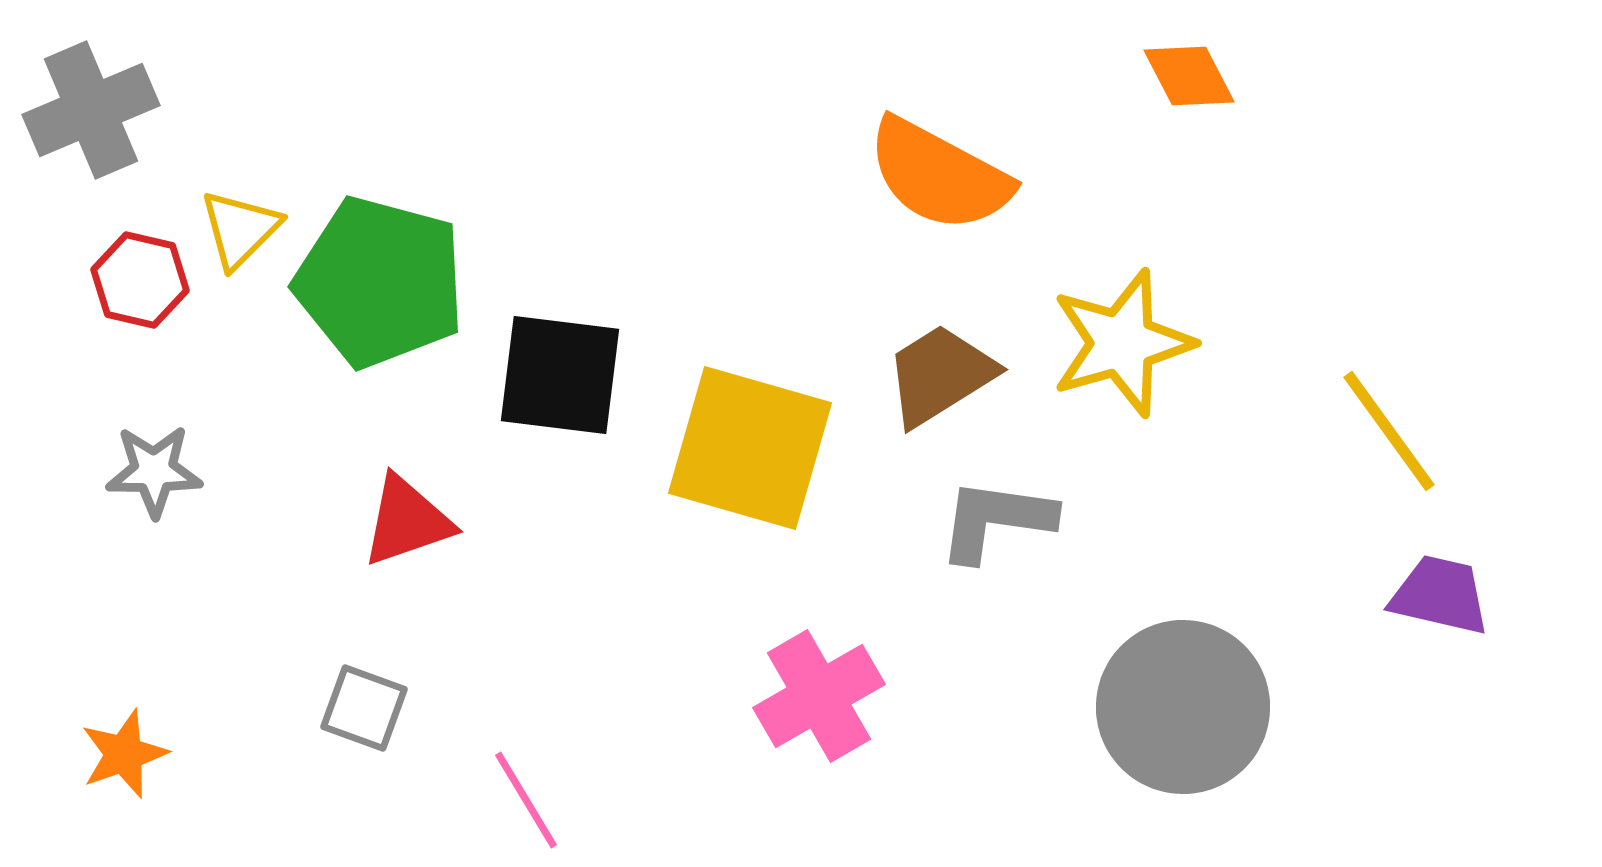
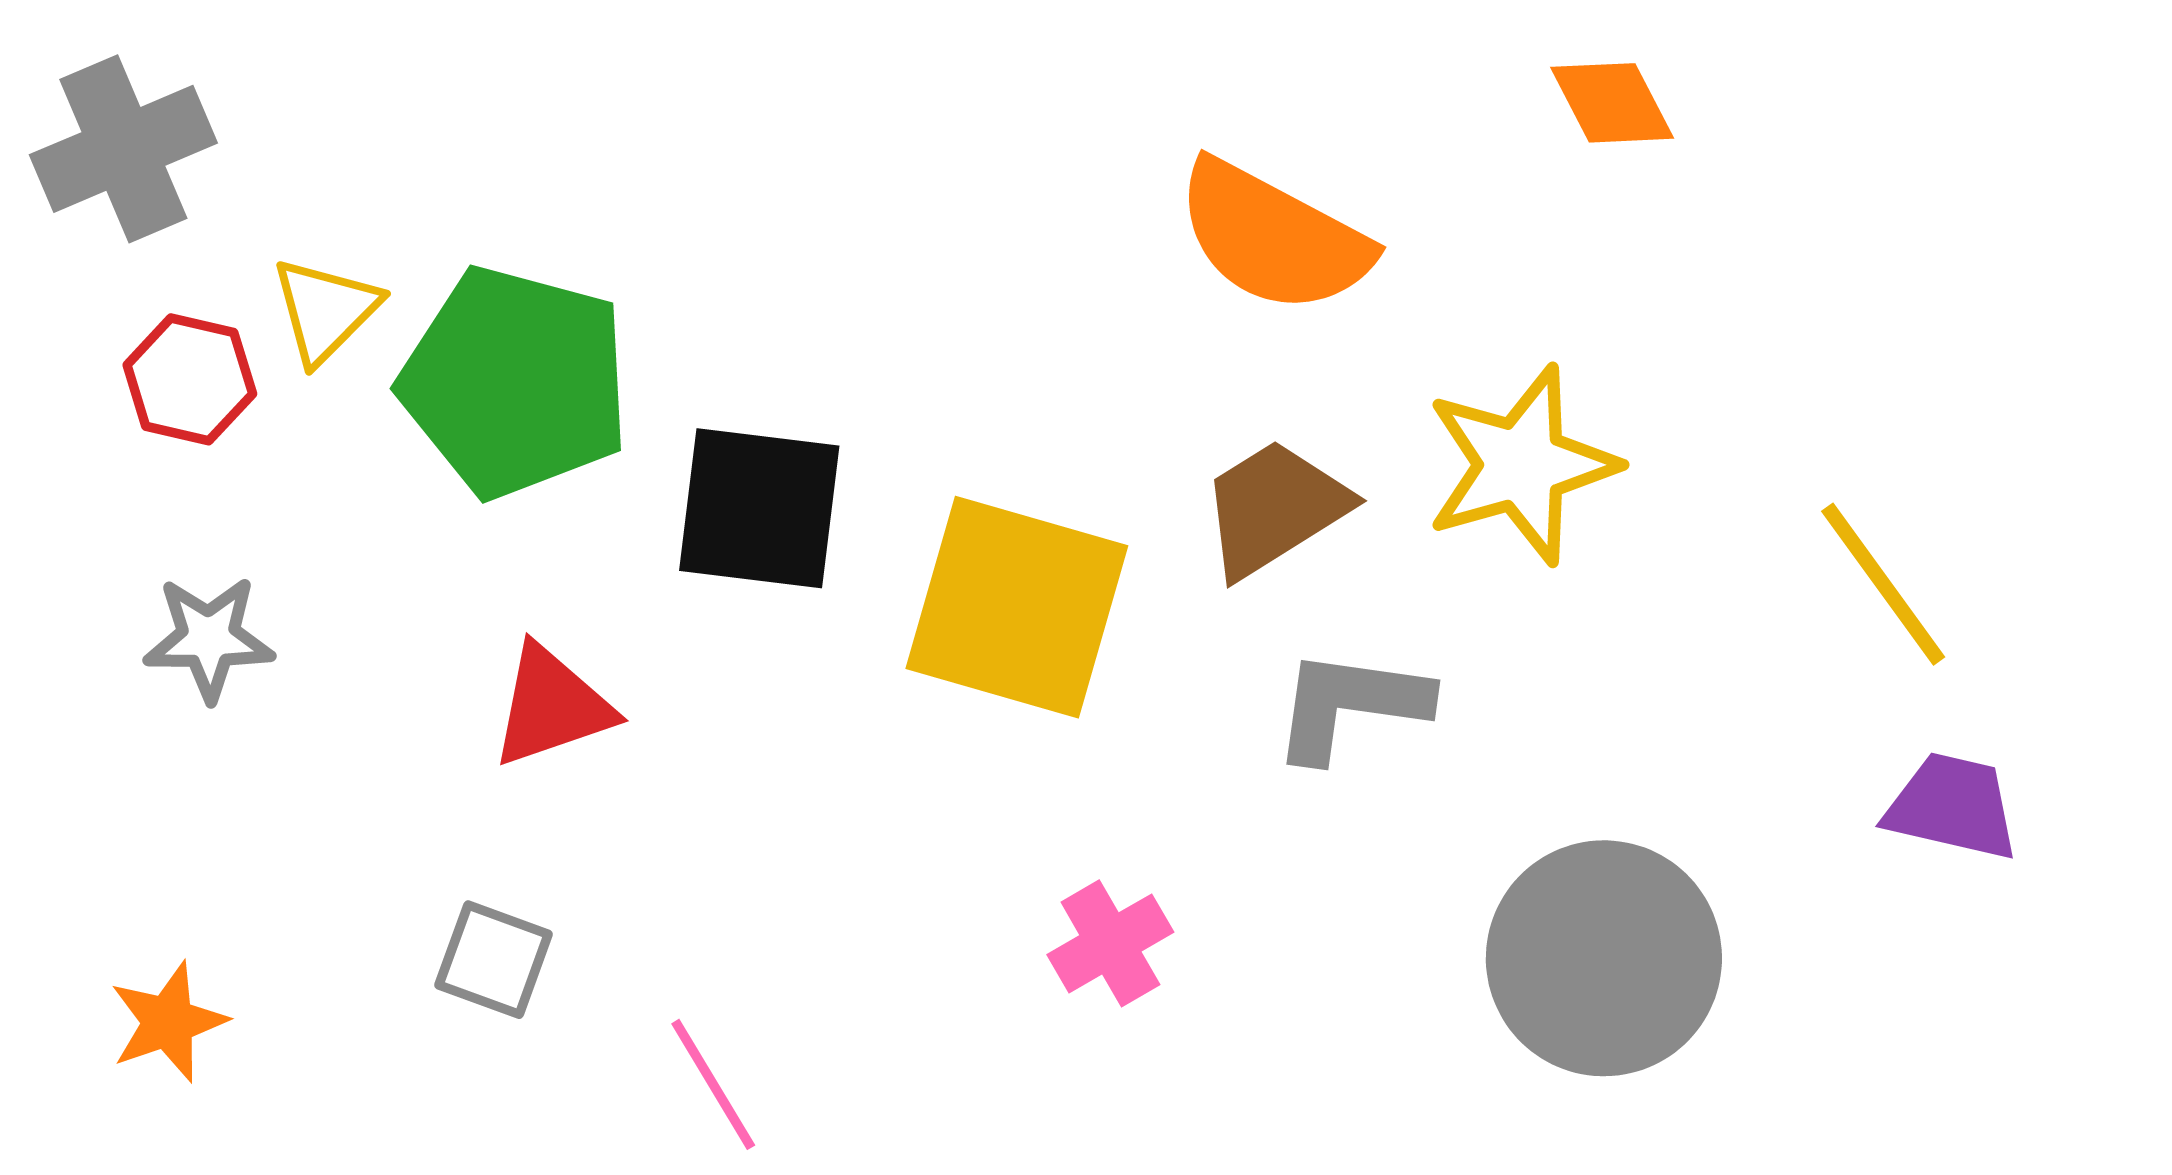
pink cross: (819, 696) -> (1110, 943), size x0.7

